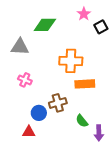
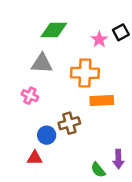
pink star: (84, 14) -> (99, 39), moved
gray triangle: (20, 47) -> (42, 63), moved
green semicircle: (82, 121) -> (98, 170), moved

